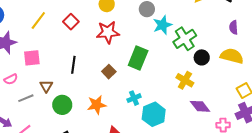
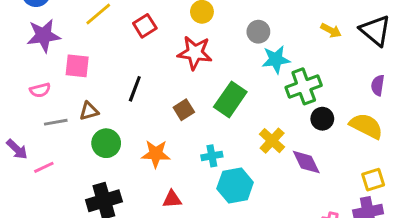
yellow cross: (185, 80) -> (272, 141), moved
brown triangle: (46, 86) -> (89, 111), turned 32
purple diamond: (200, 106) -> (306, 162), moved

